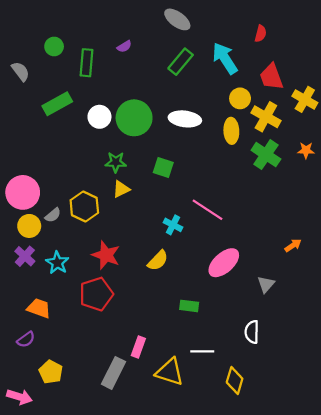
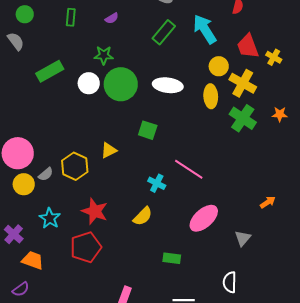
green circle: (54, 46) -> (25, 14), moved
green rectangle: (86, 63) -> (71, 17), moved, size x0.7
yellow cross: (305, 99) -> (274, 57), moved, size x0.7
green star: (116, 162) -> (104, 55), moved
purple cross: (25, 256) -> (14, 234), moved

